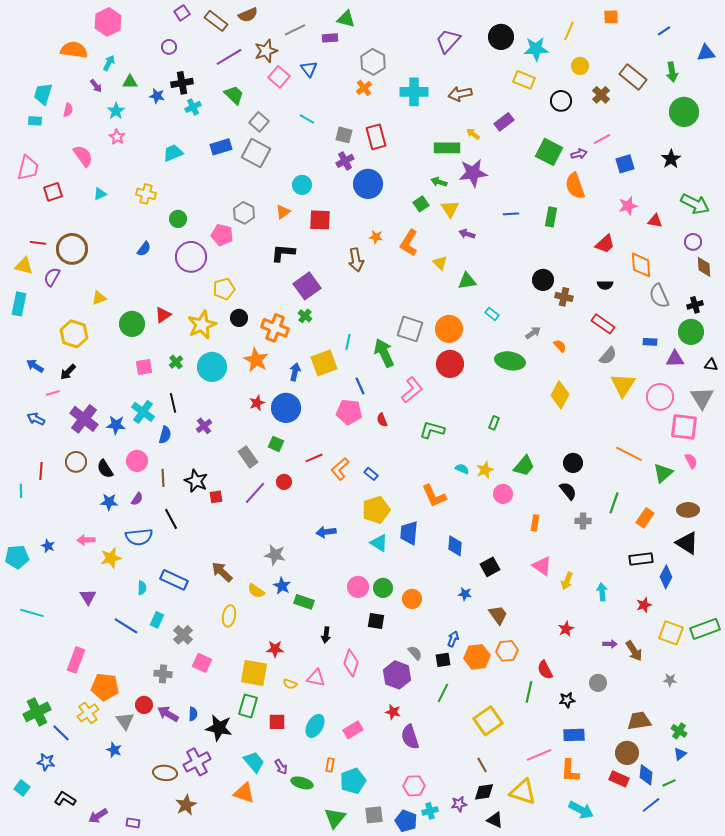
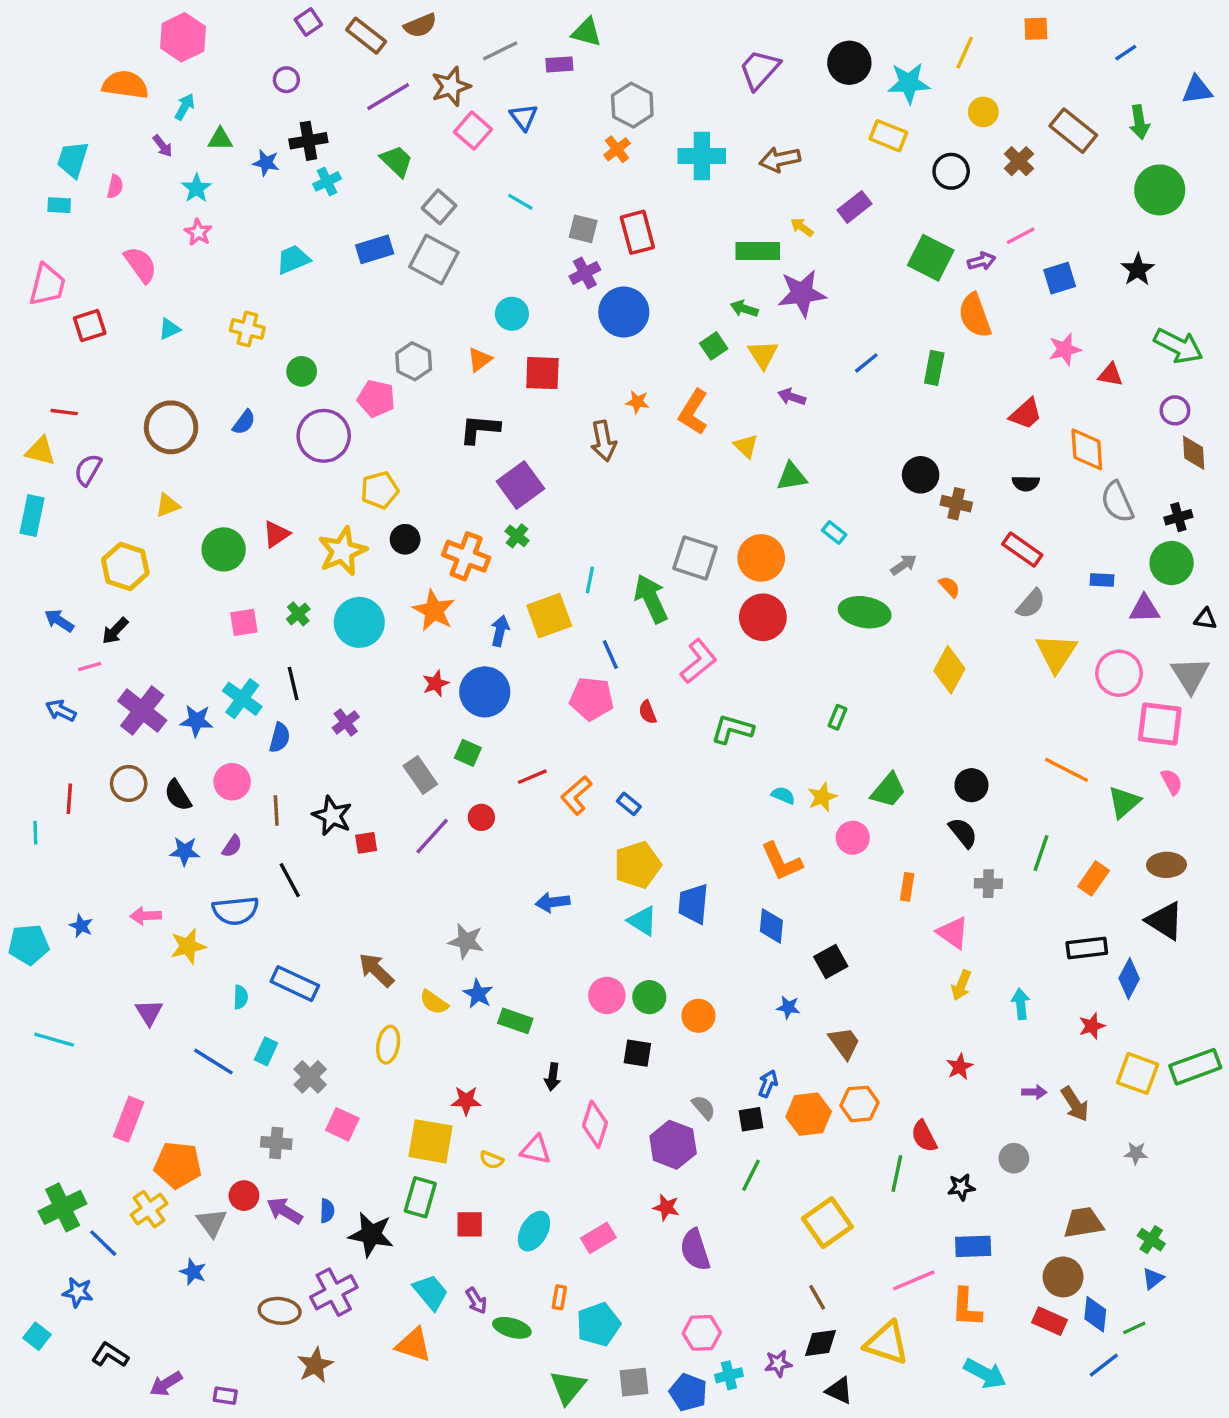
blue line: (511, 214) -> (866, 363), turned -35
brown circle: (72, 249) -> (171, 427), moved
orange L-shape: (434, 496) -> (782, 861), moved
pink triangle: (542, 566) -> (953, 933), moved

